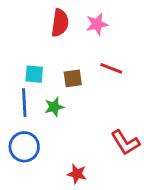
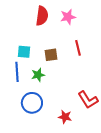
red line: (111, 68) -> (78, 48), turned 56
blue circle: (24, 147) -> (32, 103), moved
red star: (77, 174) -> (65, 117), moved

